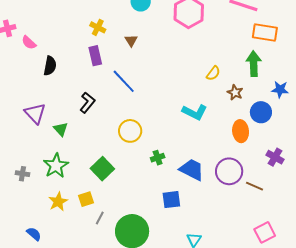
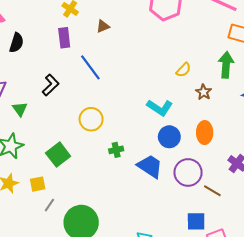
brown triangle: (131, 41) -> (103, 26), turned 32
blue circle: (261, 112) -> (169, 137), moved
blue square: (171, 200) -> (196, 221), moved

